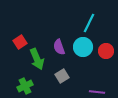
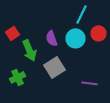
red circle: (106, 51) -> (98, 33), moved
gray square: (62, 76) -> (54, 67), size x1.5

